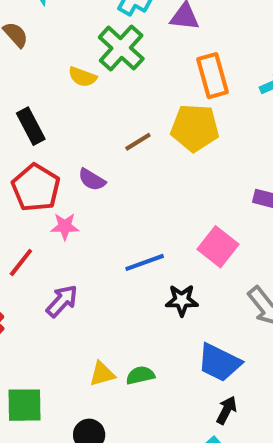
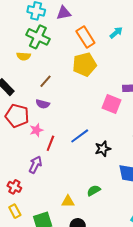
brown line: (138, 142) -> (45, 81), moved
pink square: (218, 247) -> (111, 104), moved
red line: (21, 263) -> (50, 143), moved
purple arrow: (62, 301) -> (35, 165), moved
yellow triangle: (102, 374) -> (68, 201), moved, turned 32

